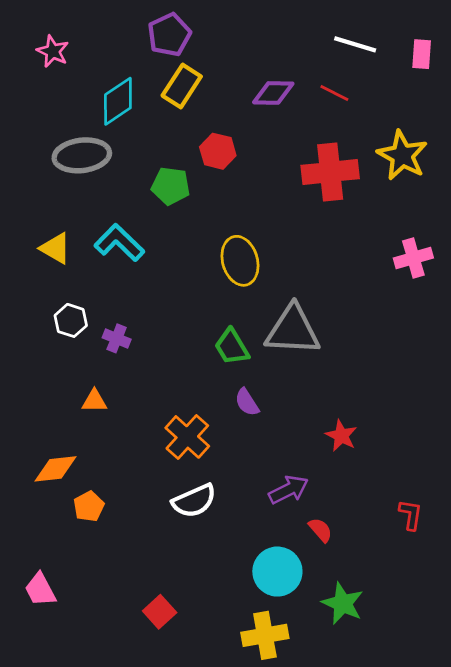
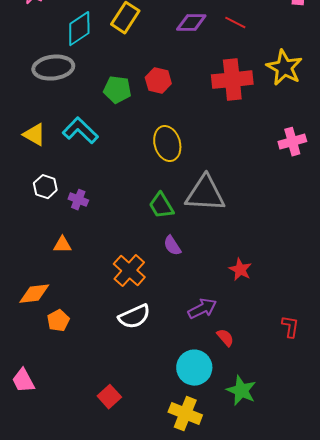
red hexagon: (218, 151) -> (158, 81), moved
yellow cross: (265, 635) -> (185, 414), turned 32

